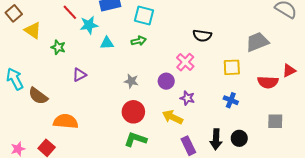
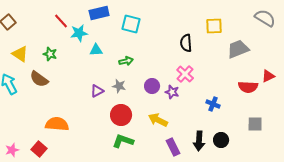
yellow triangle: (33, 30) -> (20, 54), moved
black semicircle: (202, 36) -> (186, 43), turned 78
green arrow: (139, 41) -> (126, 61), moved
pink cross: (185, 62) -> (185, 74), moved
yellow square: (232, 67) -> (214, 26), moved
purple triangle: (79, 75) -> (97, 91), moved
brown semicircle: (38, 96) -> (39, 79), moved
purple star: (187, 98) -> (172, 92), moved

